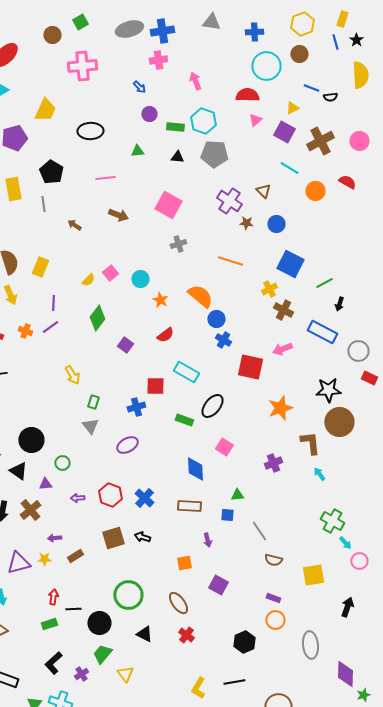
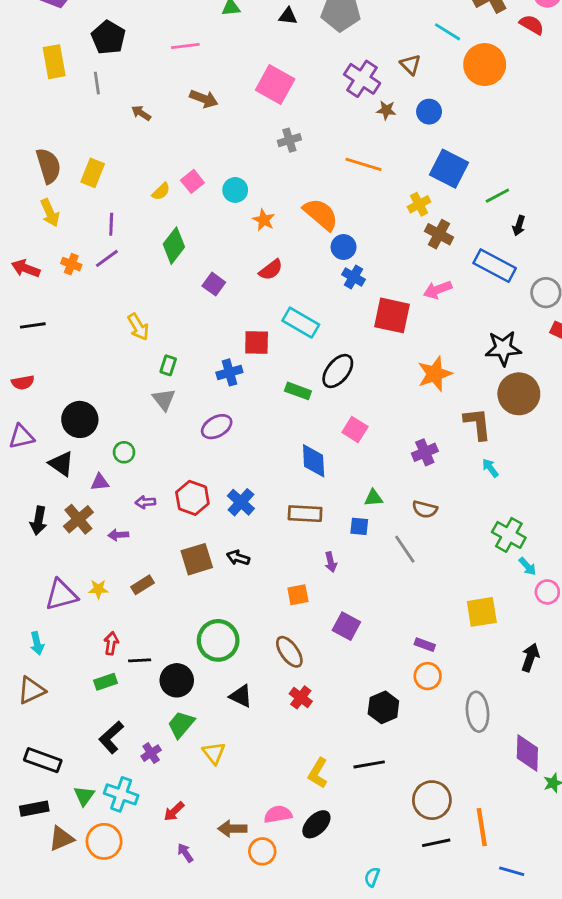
red semicircle: (347, 182) -> (532, 25), moved
orange circle: (315, 191) -> (485, 65), size x1.5
purple arrow: (54, 538) -> (118, 535), moved
brown semicircle: (273, 560) -> (425, 509), moved

